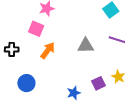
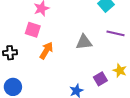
blue circle: (26, 83) -> (13, 87), moved

